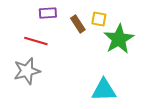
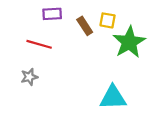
gray star: (27, 71) -> (29, 77), size x0.6

